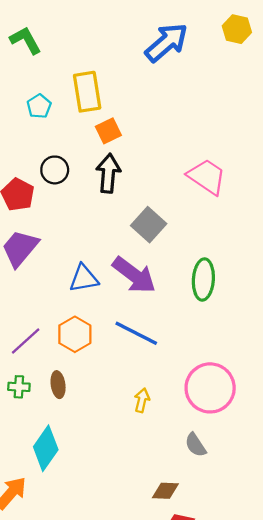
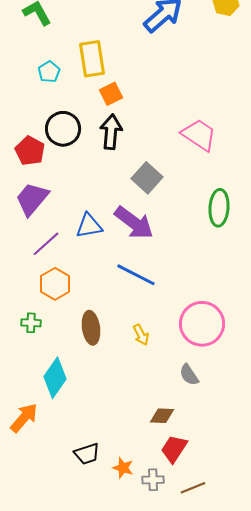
black circle: (55, 170) -> (63, 129), size x1.4
green ellipse: (203, 279) -> (219, 208), moved
orange hexagon: (75, 334) -> (55, 284), moved
purple line: (26, 341) -> (46, 244), moved
brown ellipse: (58, 385) -> (91, 328), moved, size x1.4
yellow arrow: (142, 400) -> (141, 335), turned 140

